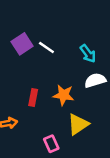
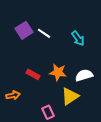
white semicircle: (95, 80) -> (84, 75), moved
red rectangle: (33, 97) -> (33, 74), turned -72

